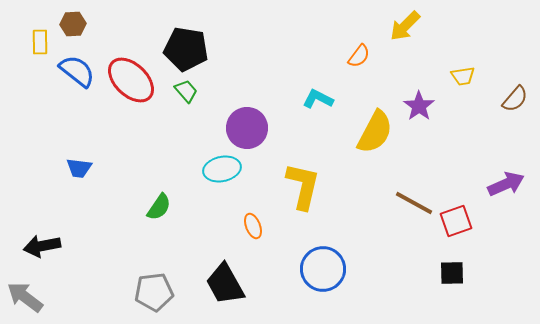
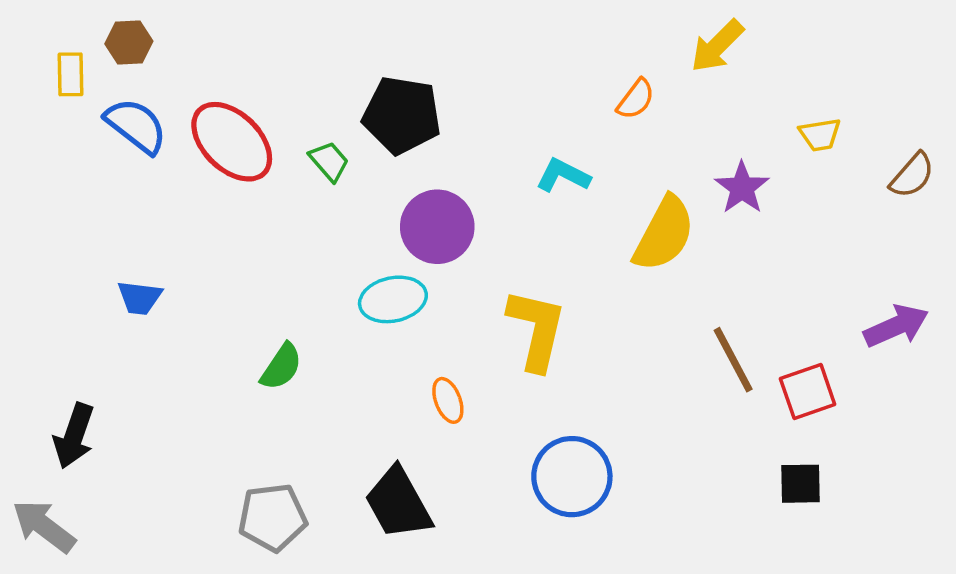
black pentagon: (186, 49) -> (402, 115), moved
brown line: (414, 203) -> (733, 360), turned 33
black arrow: (42, 246) -> (74, 436), turned -60

